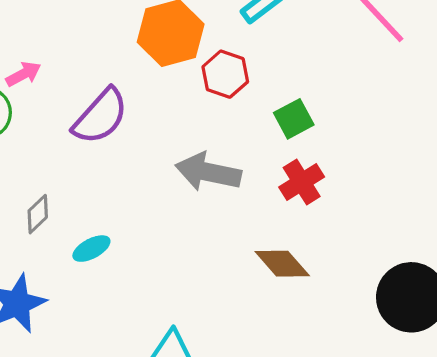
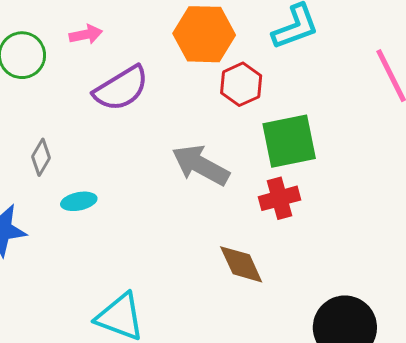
pink arrow: (23, 74) -> (86, 35), moved
green square: (294, 119) -> (289, 141), size x1.6
gray diamond: (38, 214) -> (41, 157), turned -33

